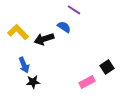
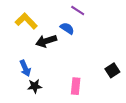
yellow L-shape: (18, 32) -> (26, 21), moved
pink rectangle: (87, 82) -> (76, 86), moved, turned -56

